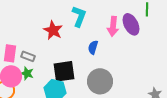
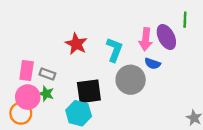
cyan L-shape: (79, 16) -> (114, 50), moved
blue semicircle: (93, 47) -> (153, 64), moved, turned -88
gray circle: (100, 81) -> (131, 80), moved

